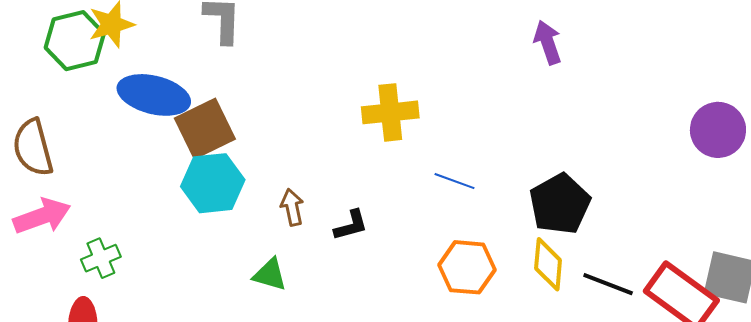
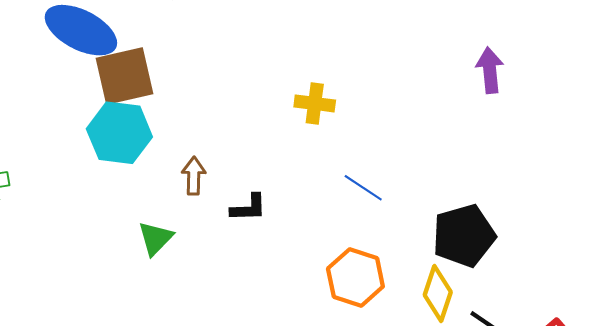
yellow cross: (390, 112) -> (315, 103), size x0.7
green triangle: (270, 275) -> (155, 238), turned 45

